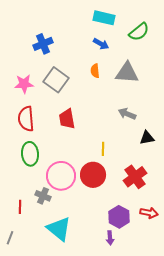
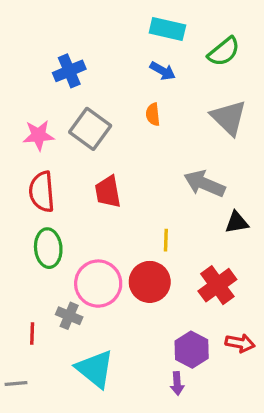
gray triangle: (127, 73) -> (229, 118), moved, turned 40
gray arrow: (127, 114) -> (204, 184), size x1.4
gray line: (10, 238) -> (16, 383), turned 64

